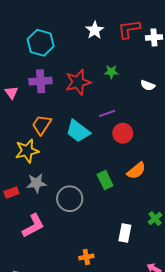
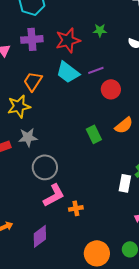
cyan trapezoid: (78, 131) -> (68, 72), moved
gray circle: (70, 199) -> (45, 167), moved
pink L-shape: (33, 226) -> (54, 195), moved
white rectangle: (125, 233) -> (125, 183), moved

